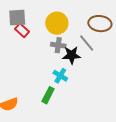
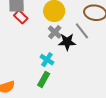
gray cross: (58, 45) -> (55, 32), turned 32
cyan cross: (60, 76) -> (47, 60), moved

